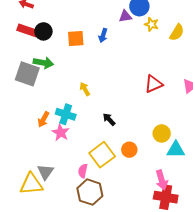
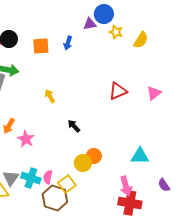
cyan cross: (66, 114) -> (31, 178), moved
yellow circle: (162, 133) -> (83, 163), moved
yellow square: (102, 155) -> (67, 184), moved, size x0.7

